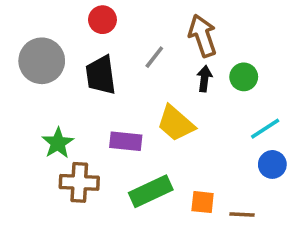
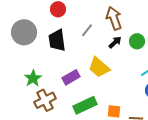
black arrow: (204, 79) -> (115, 42), turned 40
purple rectangle: (126, 141) -> (71, 77), turned -36
brown cross: (79, 182) -> (45, 100), turned -30

